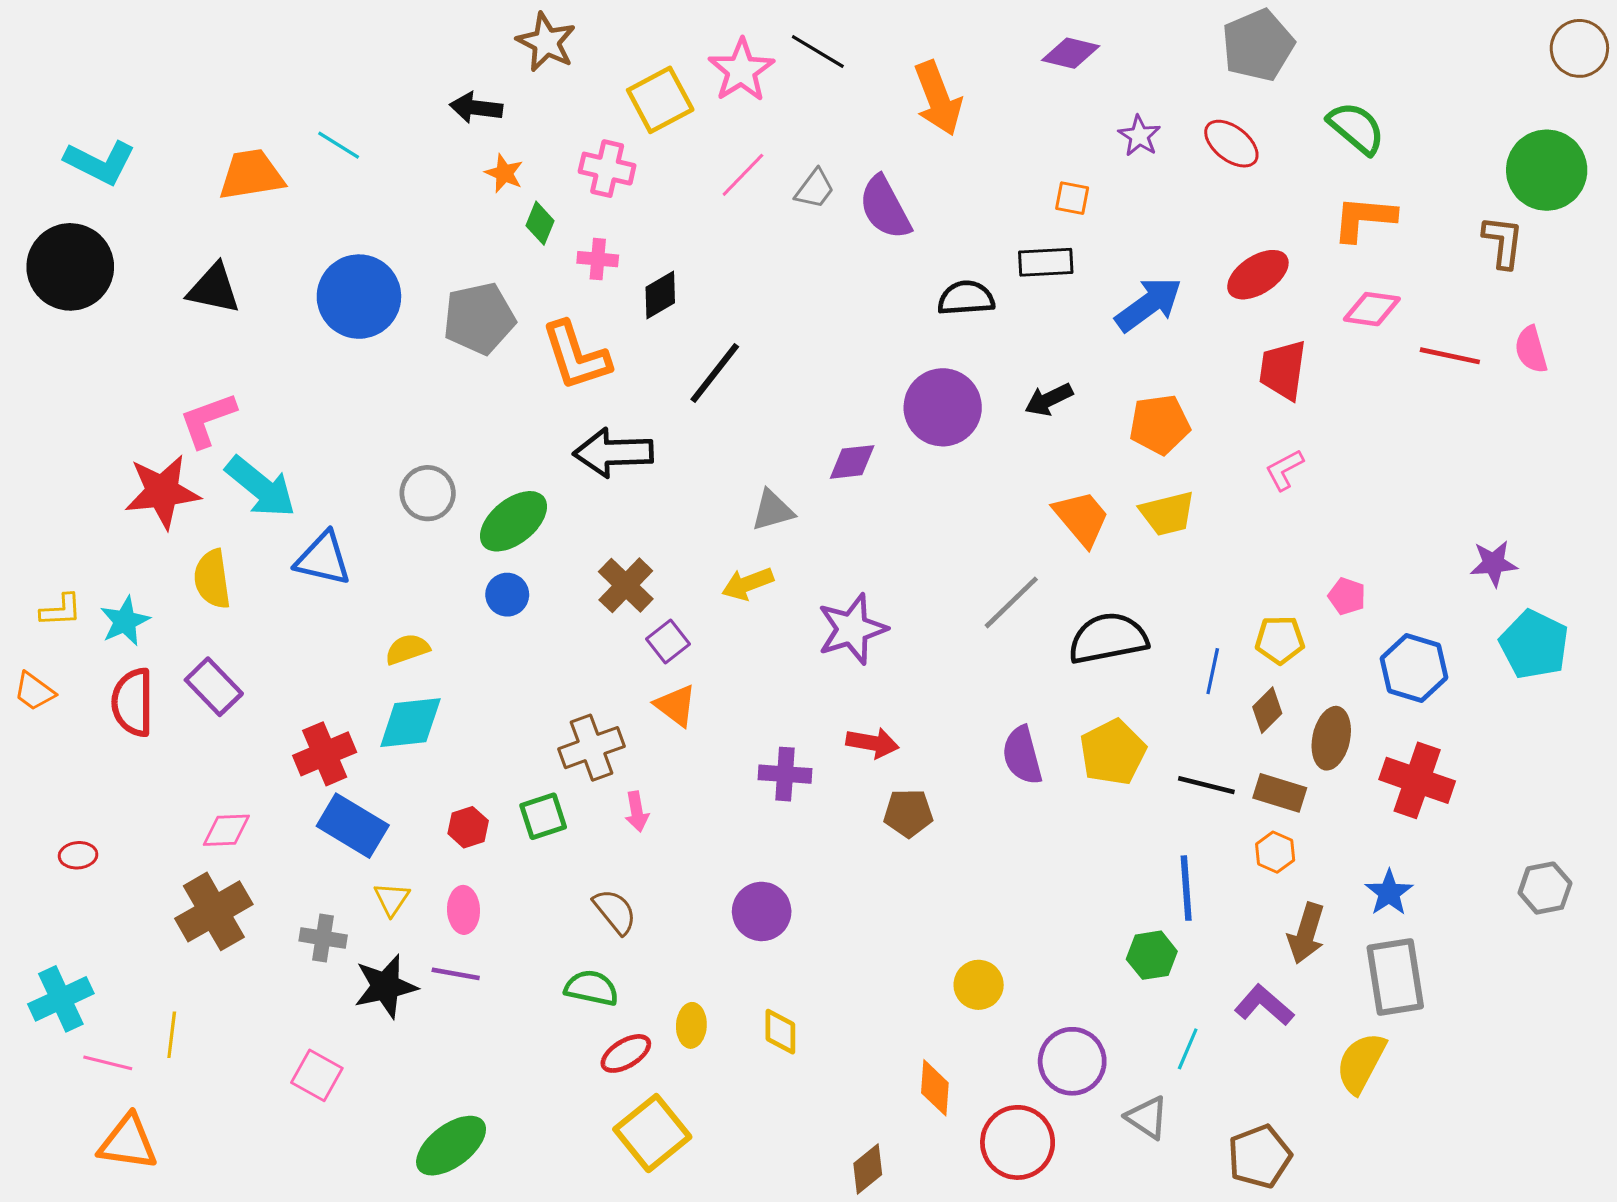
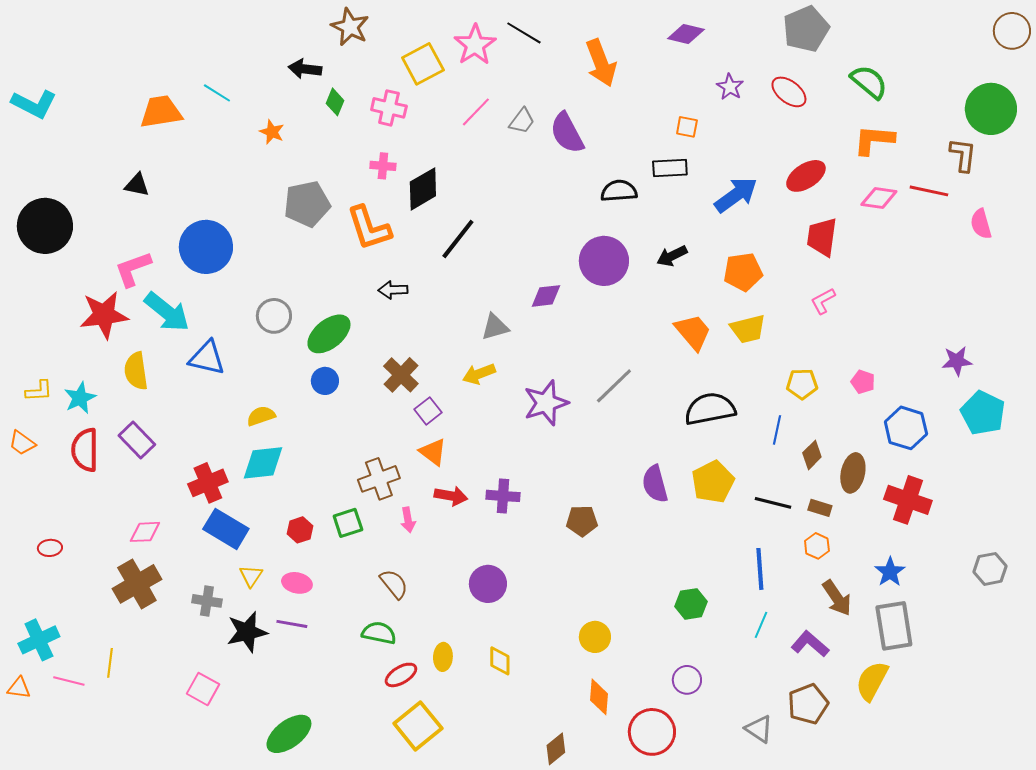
cyan L-shape: (100, 162) -> (34, 104), moved
orange star: (504, 173) -> (272, 132), moved
green diamond: (540, 223) -> (335, 102), moved
black circle: (70, 267) -> (45, 226), moved
black triangle: (214, 289) -> (137, 185), size x0.7
black diamond: (660, 295) -> (423, 189), size x1.4
blue circle: (359, 297) -> (206, 247), moved
red line: (1450, 356) -> (929, 191), moved
black arrow: (613, 453) -> (393, 290), size x0.6
gray line: (1011, 602) -> (614, 386), moved
yellow pentagon: (1280, 640) -> (802, 384), moved
red arrow: (872, 743) -> (451, 496), moved
brown rectangle: (1280, 793) -> (820, 508), size x0.7
pink ellipse: (464, 910) -> (297, 583), turned -76
brown arrow: (1306, 933) -> (837, 598), turned -51
green hexagon: (1152, 955) -> (691, 604), moved
yellow circle: (979, 985) -> (595, 637), moved
cyan line: (1188, 1049) -> (761, 625), moved
purple circle: (1072, 1061) -> (687, 680), size x0.7
gray triangle: (1147, 1117) -> (759, 729), moved
orange triangle: (128, 1142) -> (19, 688), moved, size x0.6
brown pentagon: (1259, 1156) -> (808, 704), moved

